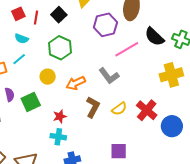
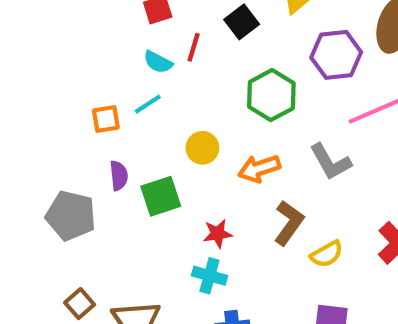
red line: (36, 18) -> (194, 47), moved
green hexagon: (60, 48) -> (271, 95), moved
yellow semicircle: (119, 109) -> (327, 254), moved

